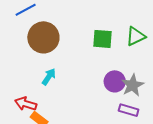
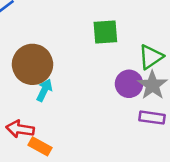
green triangle: (136, 36) -> (151, 57), moved
brown circle: (43, 37) -> (32, 64), moved

